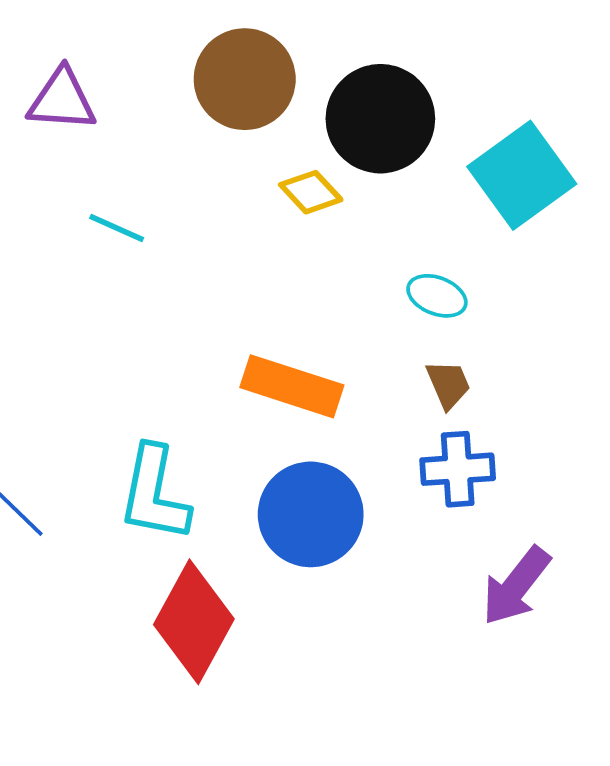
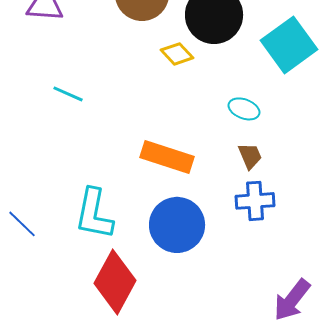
cyan line: (117, 228) -> (68, 94), moved
purple arrow: (516, 586) -> (292, 300), moved

